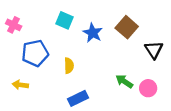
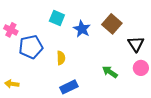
pink cross: (14, 25) -> (11, 30), moved
yellow arrow: (20, 85) -> (12, 84), moved
pink circle: (148, 88) -> (141, 68), moved

